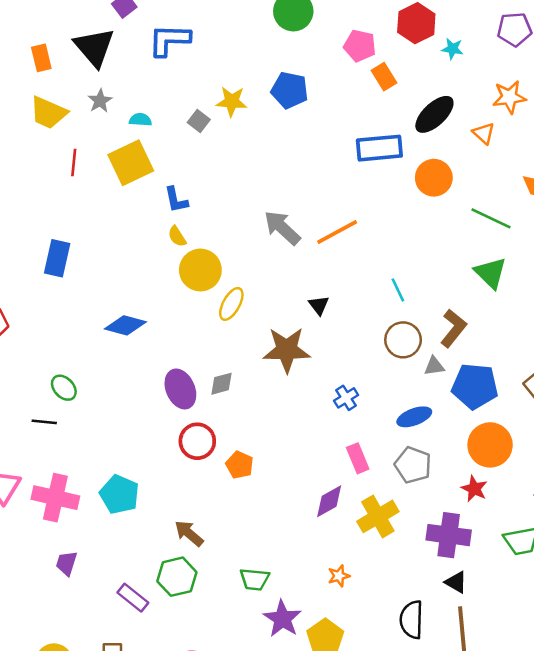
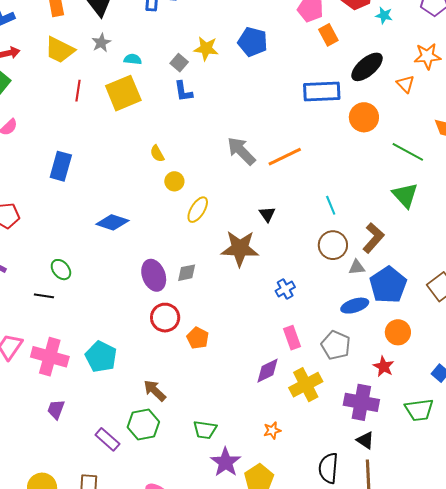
blue L-shape: (176, 200) -> (183, 91), moved
yellow circle: (200, 270) -> (174, 181), size x0.6
blue pentagon: (475, 386) -> (388, 285), turned 30
blue ellipse: (414, 417) -> (355, 306), moved
orange circle: (490, 445) -> (398, 332), size x0.7

